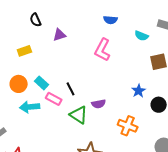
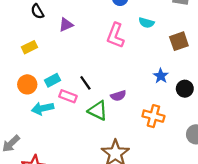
cyan semicircle: (141, 36) -> (146, 23), moved
cyan rectangle: (42, 83) -> (53, 80), turned -64

